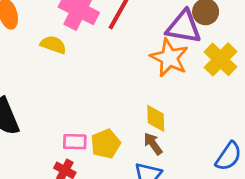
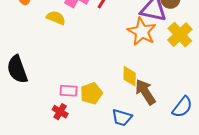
brown arrow: (153, 144) -> (145, 92), moved, size x1.5

